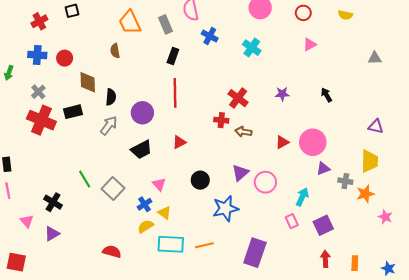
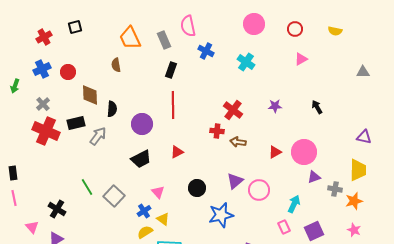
blue cross: (37, 55) -> (42, 69), turned -30
gray arrow: (109, 125) -> (98, 136), moved
pink star: (385, 217) -> (354, 230), moved

